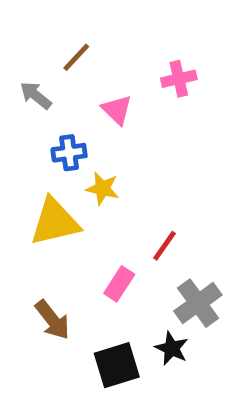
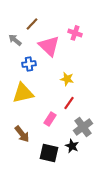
pink cross: (179, 79) -> (75, 33), turned 32
pink triangle: (117, 110) -> (49, 46), size x1.6
yellow star: (102, 189) -> (67, 79), moved
black square: (117, 365) -> (49, 153), turned 30

